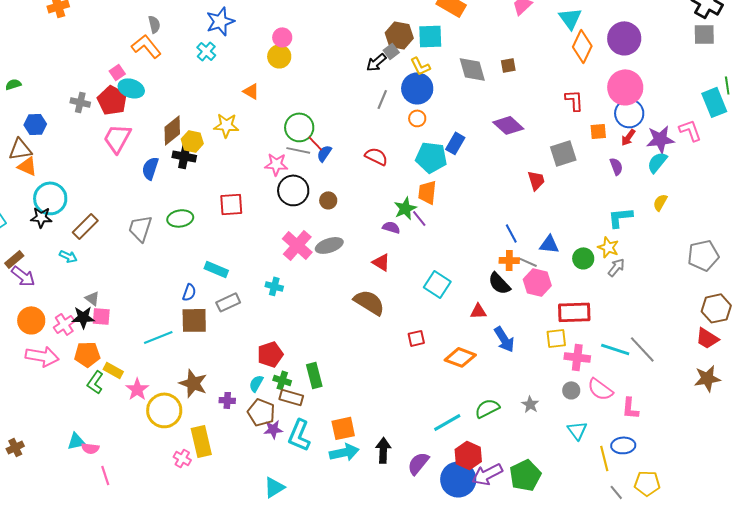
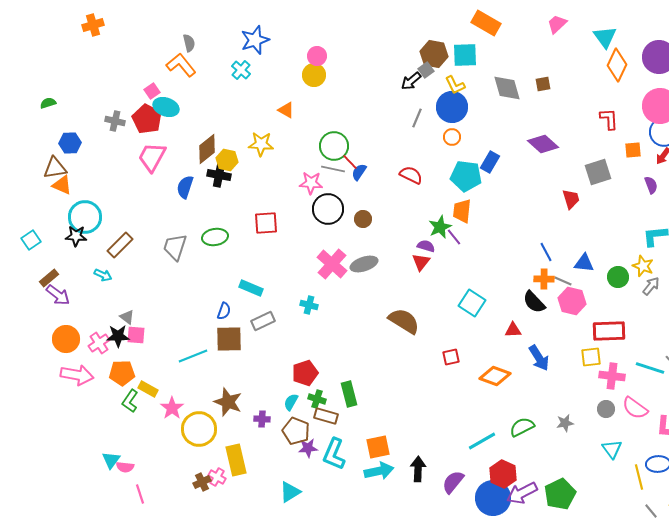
red triangle: (381, 262) -> (421, 262), moved, turned 36
gray star: (530, 404) -> (565, 423), turned 30
cyan triangle: (76, 441) -> (111, 460), turned -42
brown cross: (15, 447) -> (202, 482), moved
cyan triangle: (274, 487) -> (290, 492), moved

